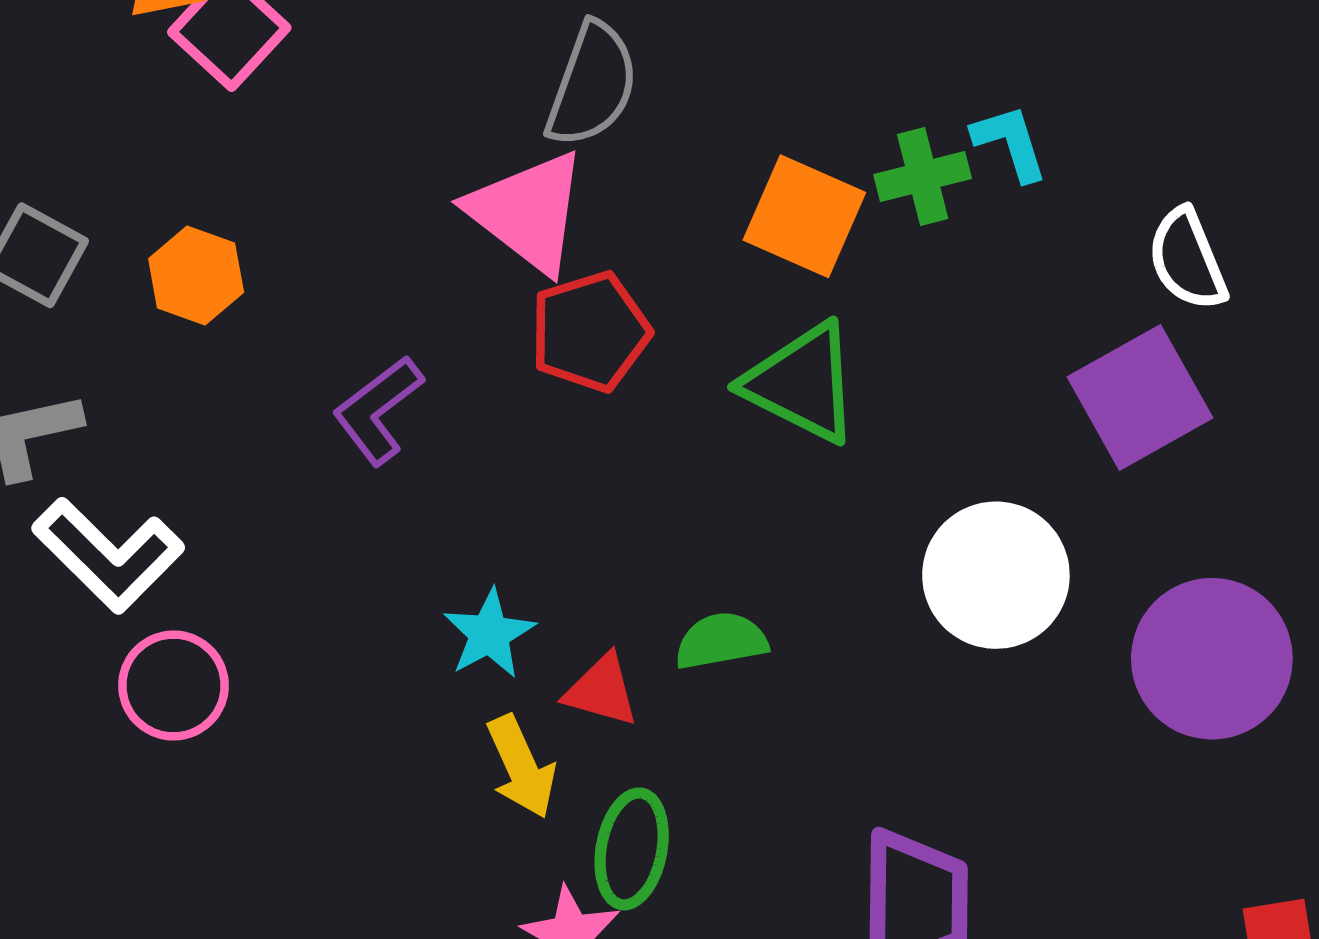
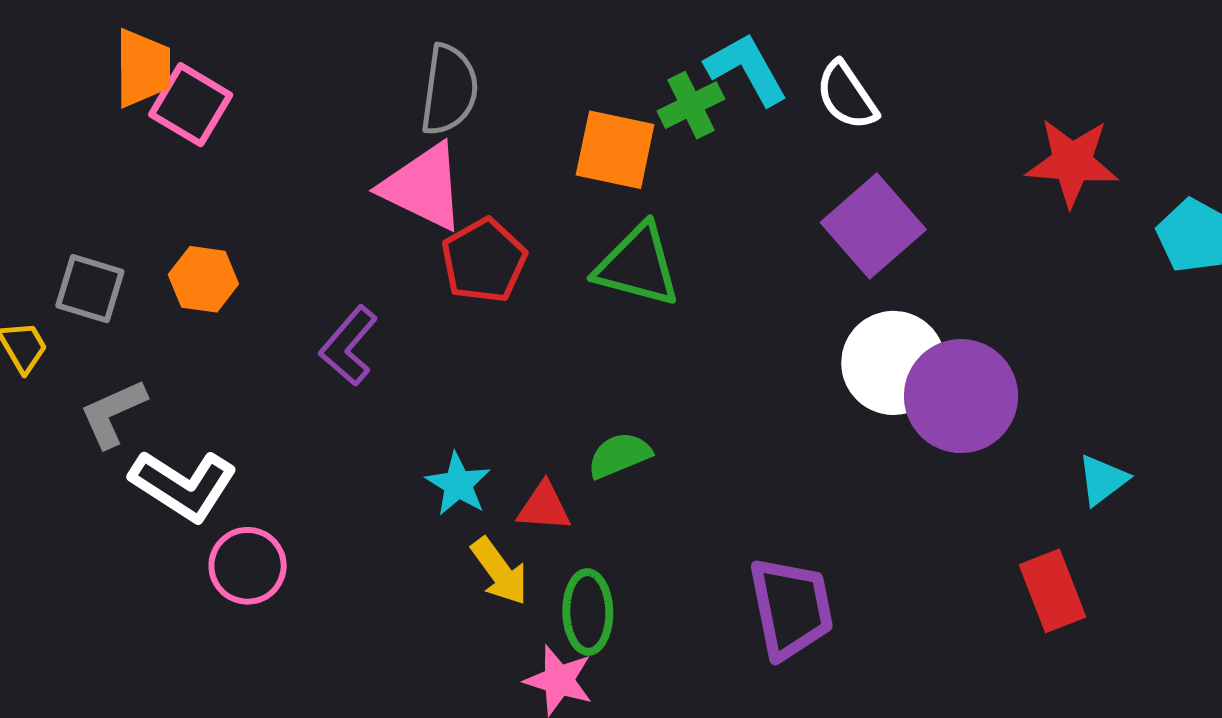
cyan L-shape: (1010, 143) -> (746, 69), size x1.4
white semicircle: (1187, 259) -> (847, 96), moved
white circle: (996, 575) -> (893, 363), moved

